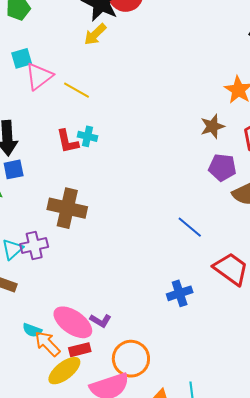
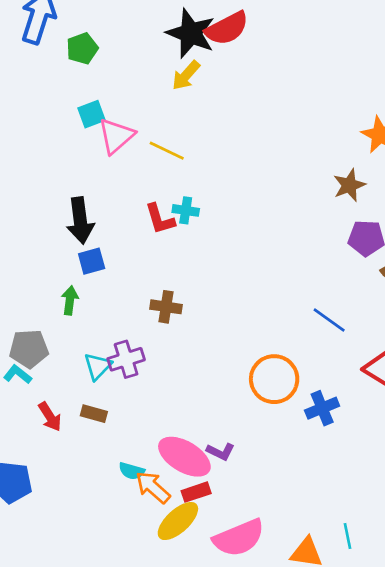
brown cross: (67, 208) -> (166, 307), size x0.6
orange circle: (131, 359) -> (274, 379), moved

